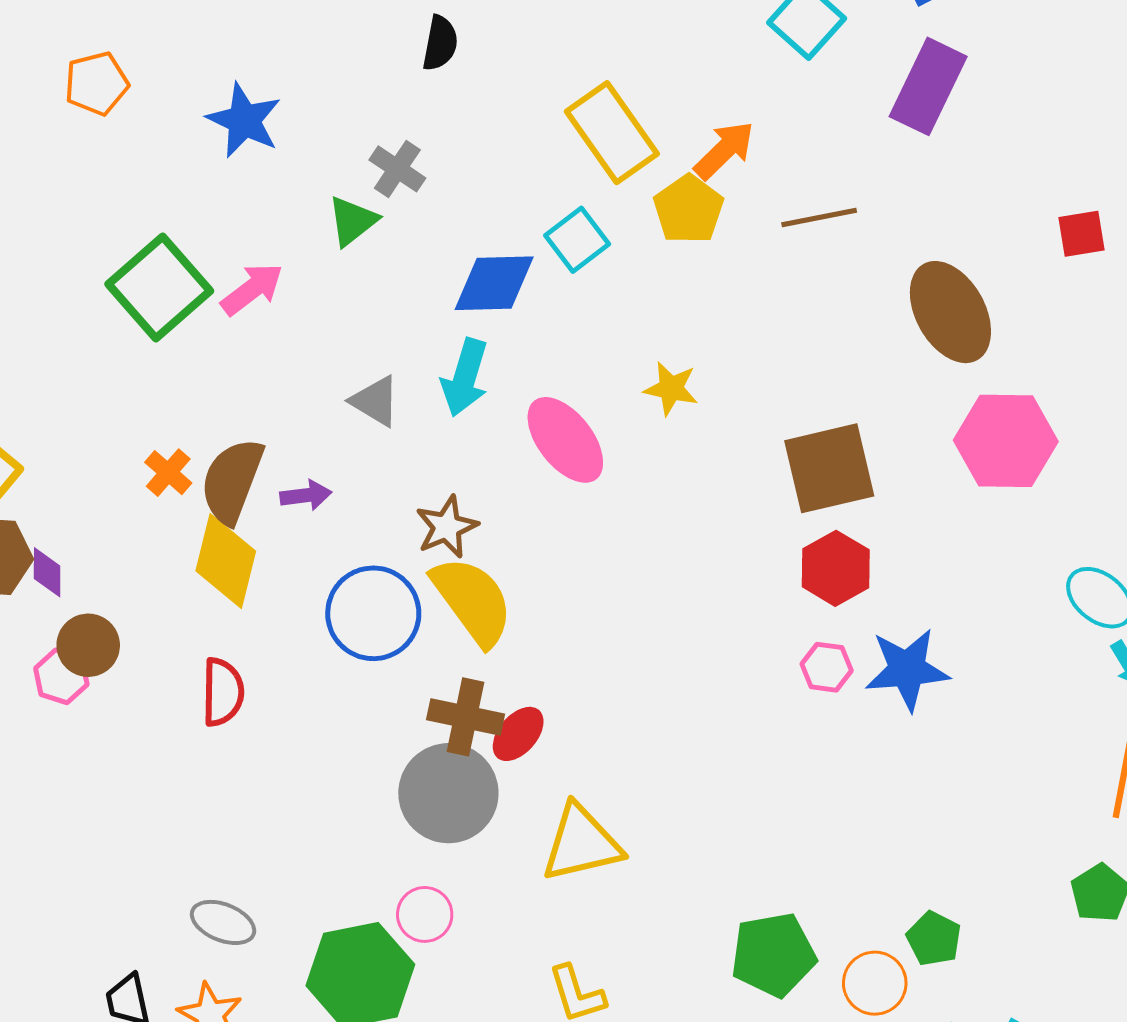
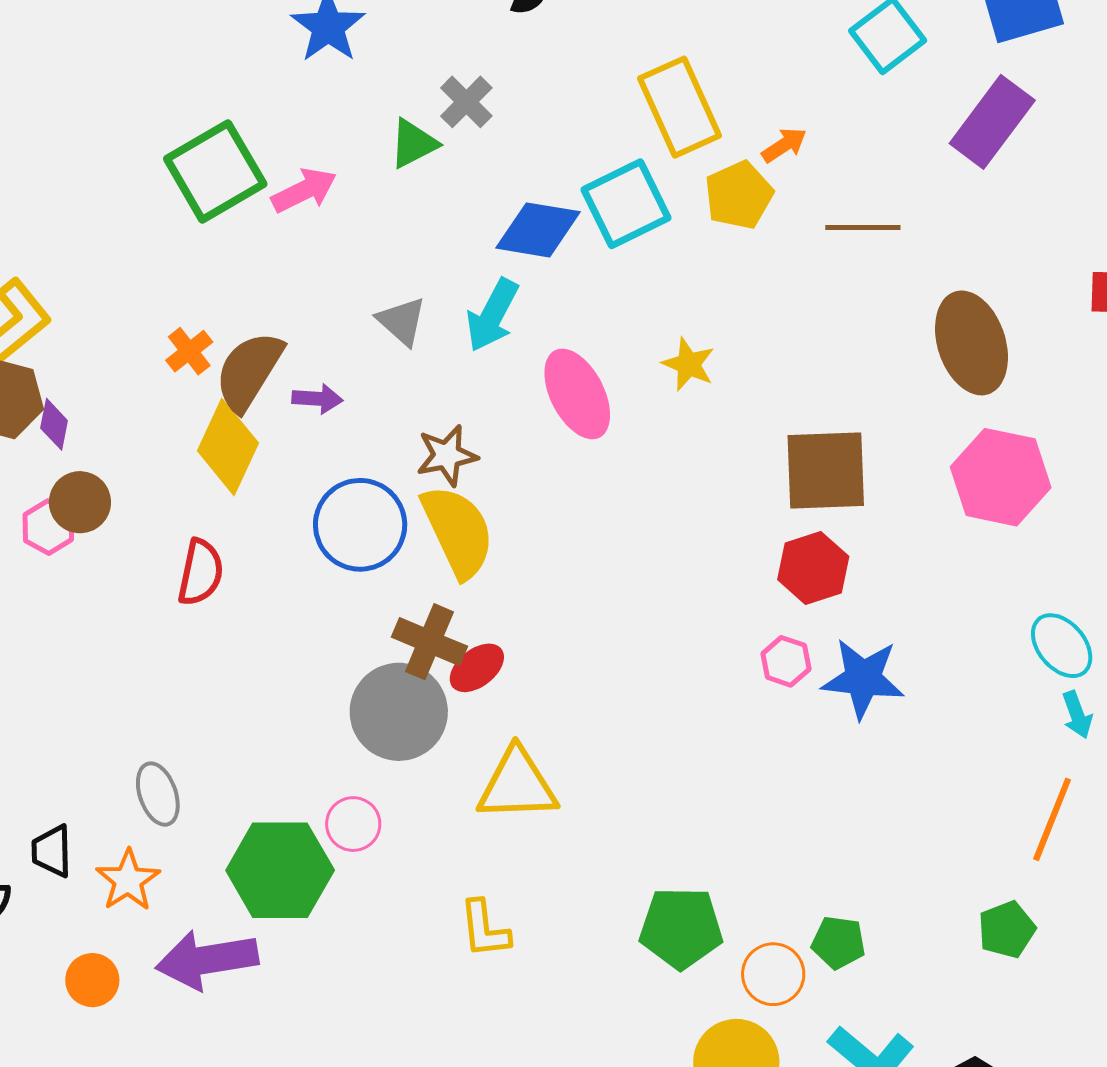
orange arrow: (724, 150) -> (784, 145), size x0.7
cyan square: (577, 240) -> (626, 204), size x1.4
gray ellipse: (223, 922) -> (158, 794), turned 38
green pentagon: (934, 939) -> (838, 942), turned -30

